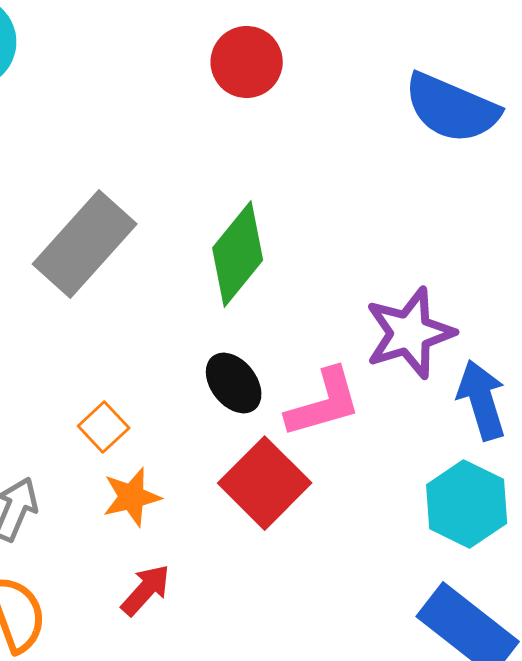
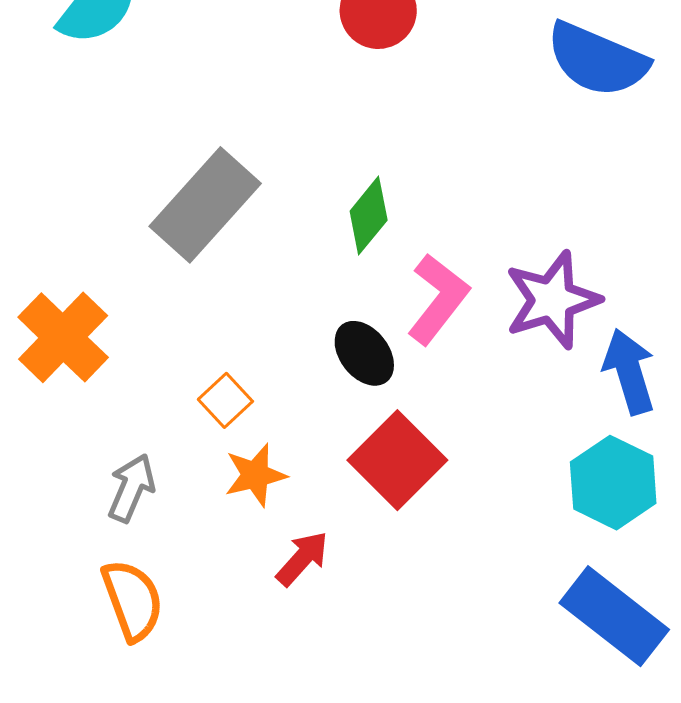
green diamond: (238, 254) -> (369, 216), size x0.7
pink L-shape: (324, 403) -> (438, 299), moved, turned -36
red arrow: (146, 590) -> (302, 558), moved

